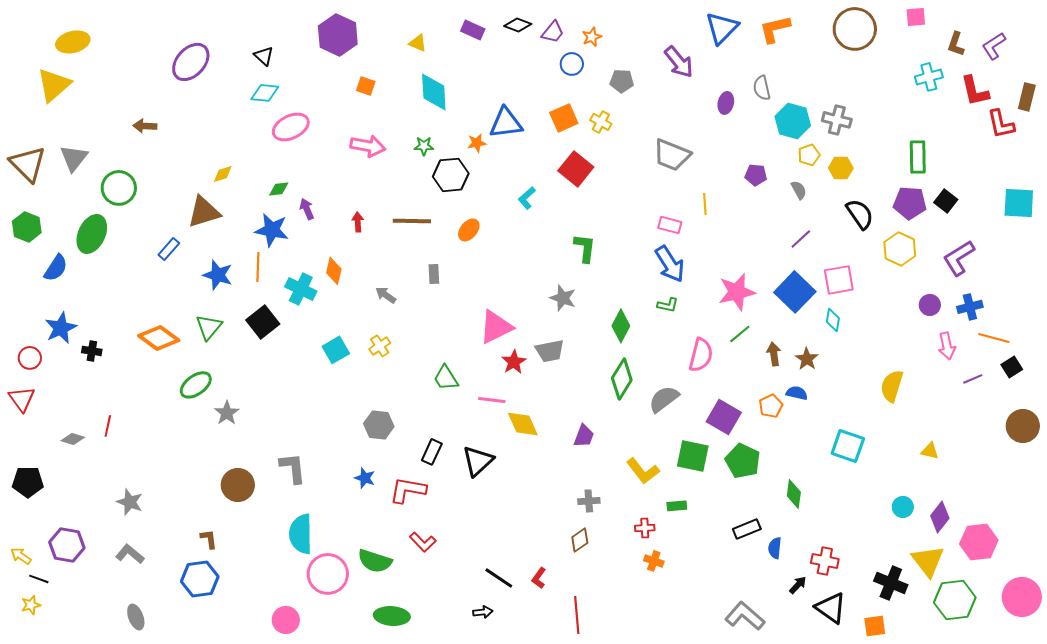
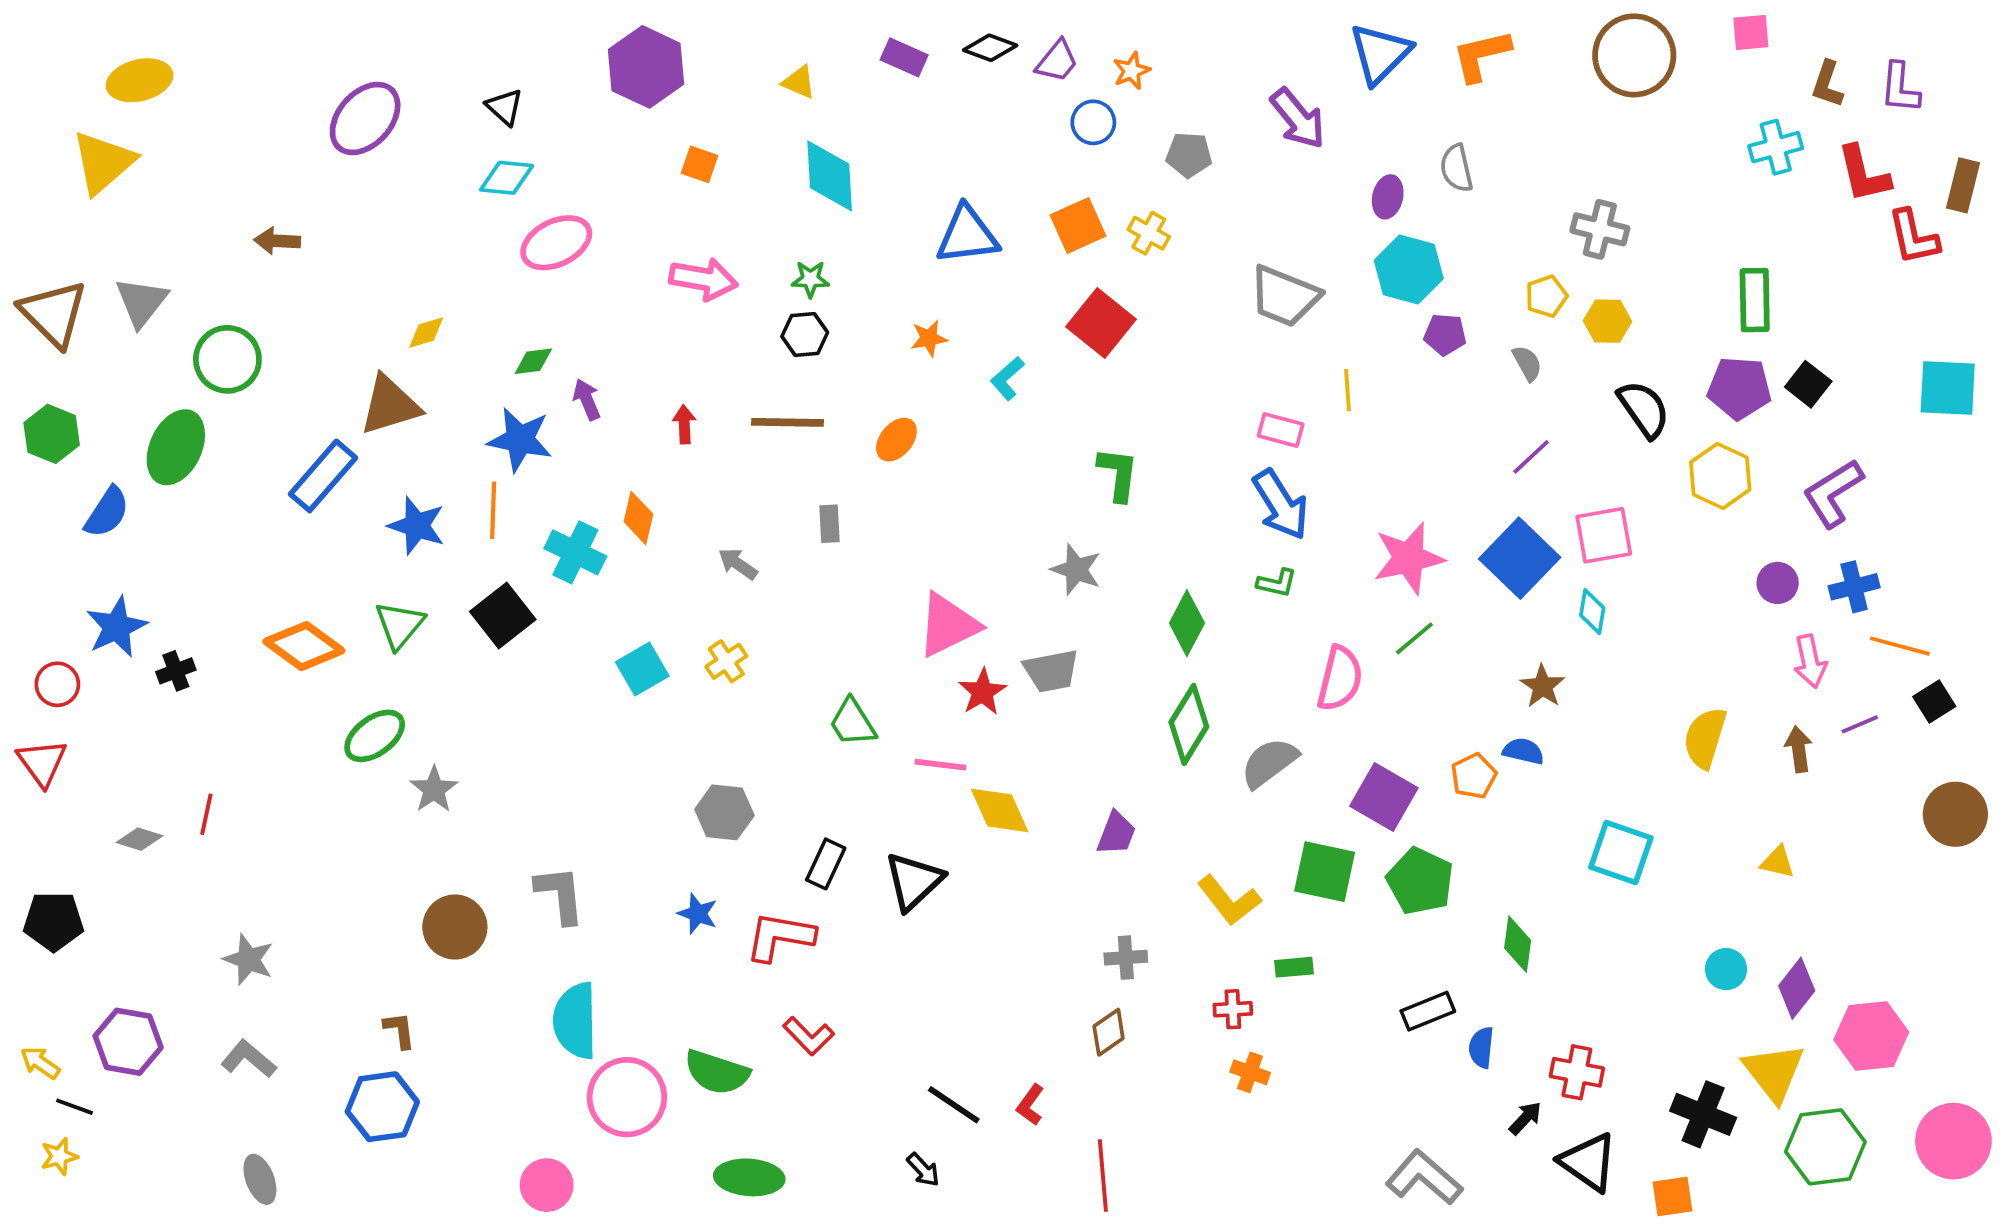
purple L-shape: (994, 46) -> (1900, 88), turned -52
cyan hexagon: (793, 121) -> (1409, 269), moved
orange star: (477, 143) -> (929, 338), moved
black hexagon: (451, 175) -> (805, 334), moved, size x0.7
blue rectangle: (169, 249) -> (323, 476), size x1.6
black cross: (92, 351) -> (176, 671), turned -30
brown arrow: (774, 354) -> (1799, 749), moved
black arrow: (483, 612) -> (923, 1170), turned 54

